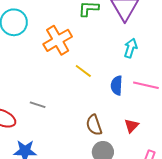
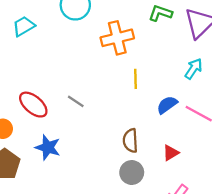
yellow line: (83, 71) -> (135, 79), turned 36
blue semicircle: (117, 85) -> (167, 105), turned 36

